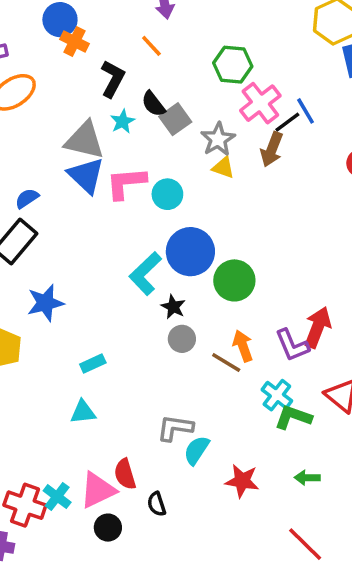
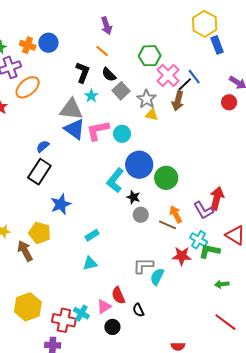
orange cross: (75, 41) -> (28, 45), moved
black semicircle: (153, 104) -> (109, 75), moved
red star: (242, 481) -> (182, 256), moved
pink triangle: (98, 490) -> (104, 306), size x0.7

